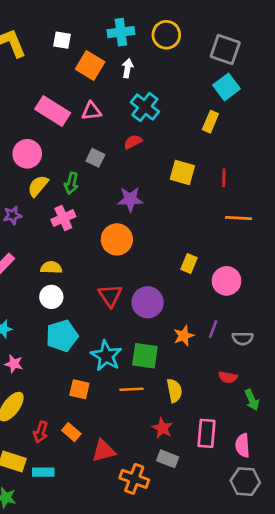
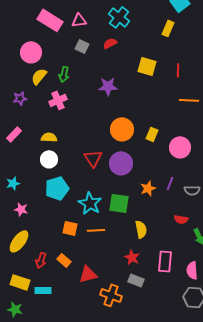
gray square: (95, 158) -> (82, 46), moved
orange circle: (117, 239) -> (122, 129), moved
orange line: (132, 389) -> (96, 230), moved

